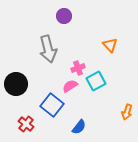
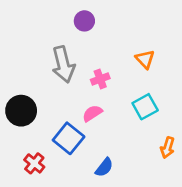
pink cross: (78, 68) -> (100, 79), moved
cyan square: (96, 81) -> (145, 107), moved

